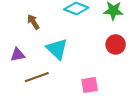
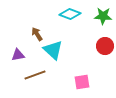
brown arrow: (33, 22) -> (37, 34), moved

